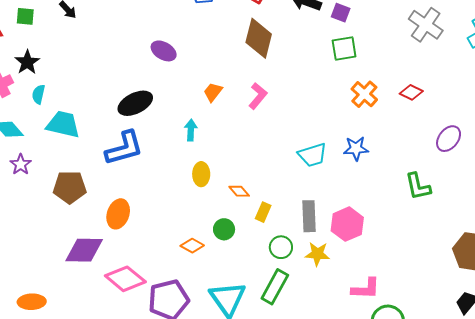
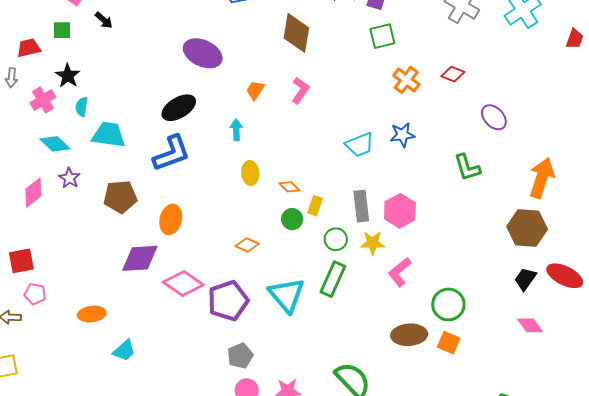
purple ellipse: (164, 51) -> (203, 53), size x1.5
purple ellipse: (449, 139) -> (494, 117), turned -76
green circle: (224, 229) -> (292, 219), moved
pink L-shape: (366, 289) -> (400, 272), moved, turned 144

